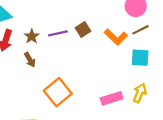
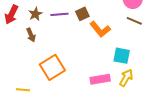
brown line: (140, 30) -> (134, 21), turned 42
orange L-shape: (116, 37) -> (100, 29), moved
cyan square: (140, 58) -> (122, 56), moved

